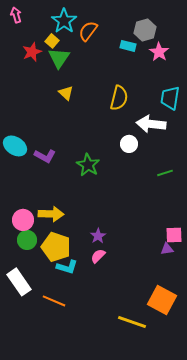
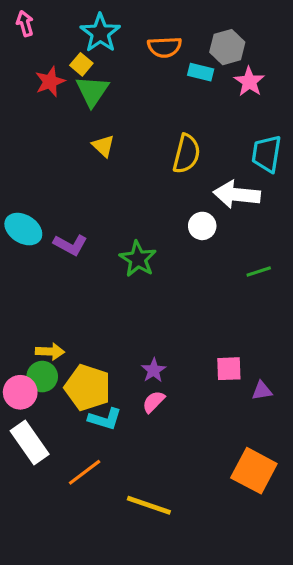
orange semicircle: (88, 31) -> (165, 47), moved, turned -130
yellow arrow: (51, 214) -> (50, 351), moved, size x0.7
pink circle: (23, 220) -> (20, 392), moved
pink square: (174, 235) -> (229, 369), moved
orange line: (54, 301) -> (85, 472), turned -60
yellow line: (132, 322) -> (149, 505), moved

